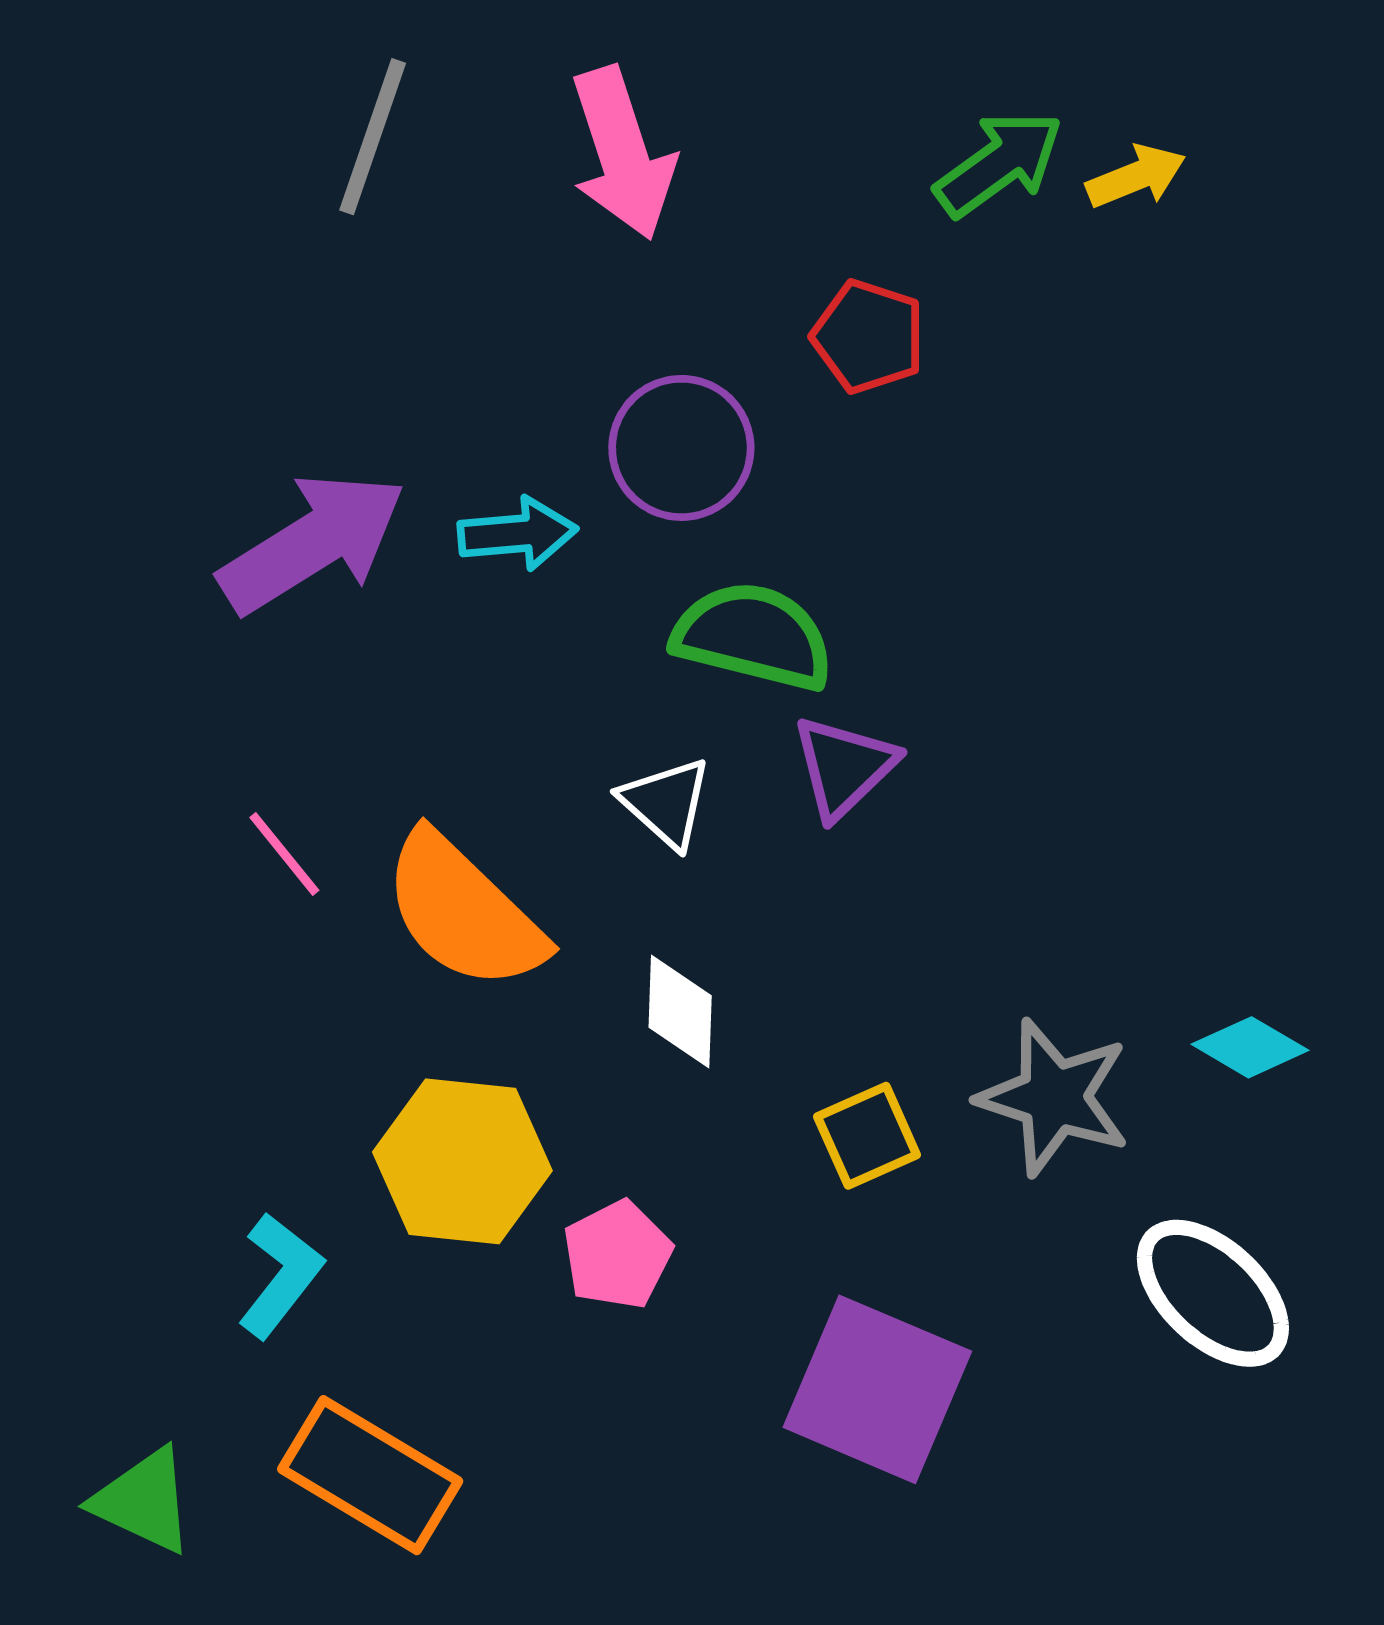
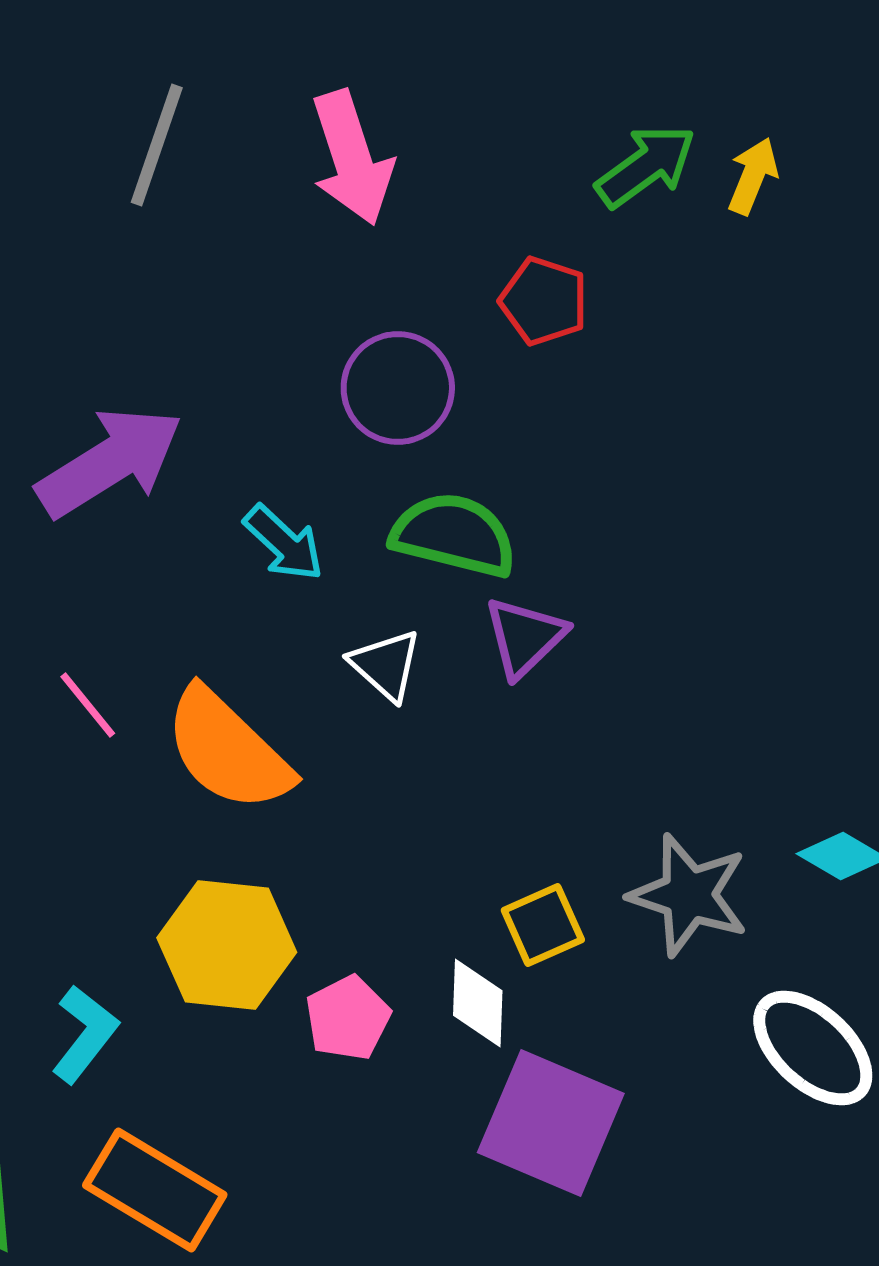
yellow arrow: (1136, 176) -> (753, 176), turned -46
cyan arrow: (517, 534) -> (284, 543), moved, turned 48
white diamond: (680, 1011) -> (478, 1003), moved

